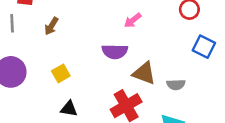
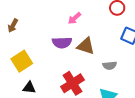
yellow square: (61, 73) -> (22, 61), size x1.5
brown triangle: (144, 73) -> (86, 46), moved

